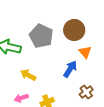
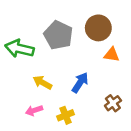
orange triangle: (85, 52) -> (112, 55), turned -40
blue arrow: (70, 69) -> (80, 83), moved

